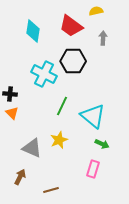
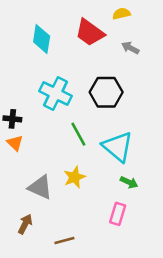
gray arrow: (103, 38) -> (130, 48), turned -64
black hexagon: (73, 61) -> (106, 92), moved
green line: (62, 106) -> (78, 134), turned -54

